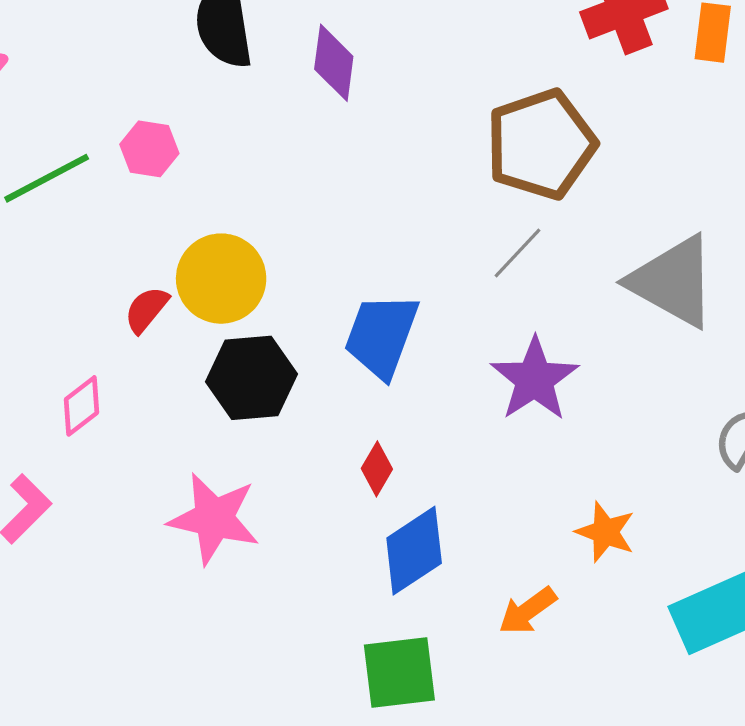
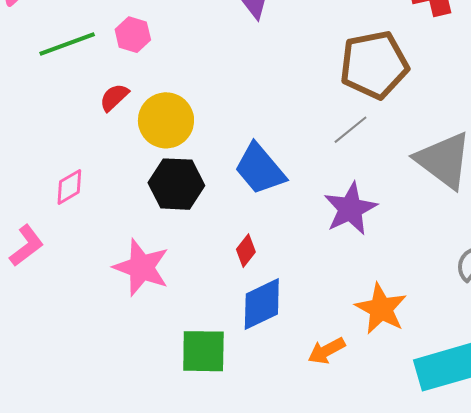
red semicircle: (146, 310) -> (114, 97), moved
blue trapezoid: (381, 336) -> (260, 169), turned -68
orange star: (605, 532) -> (381, 309), size x1.4
green square: (399, 673) -> (203, 351), moved

